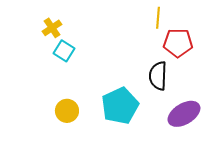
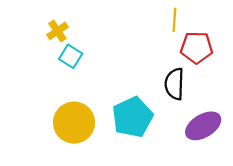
yellow circle: (67, 111) -> (74, 123), size x1.6

